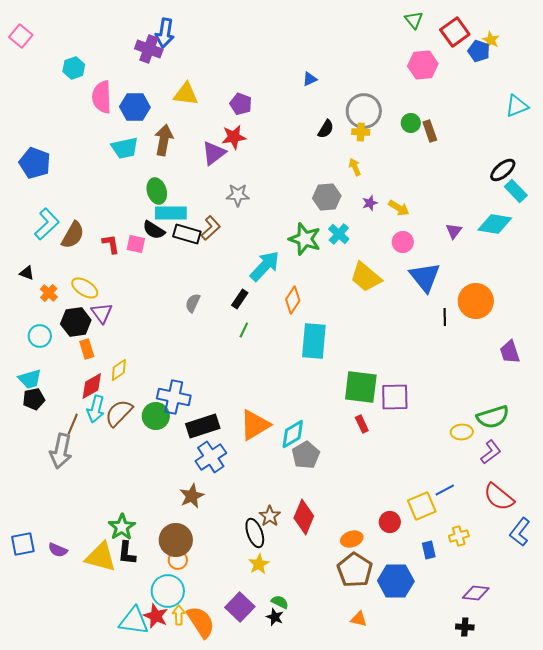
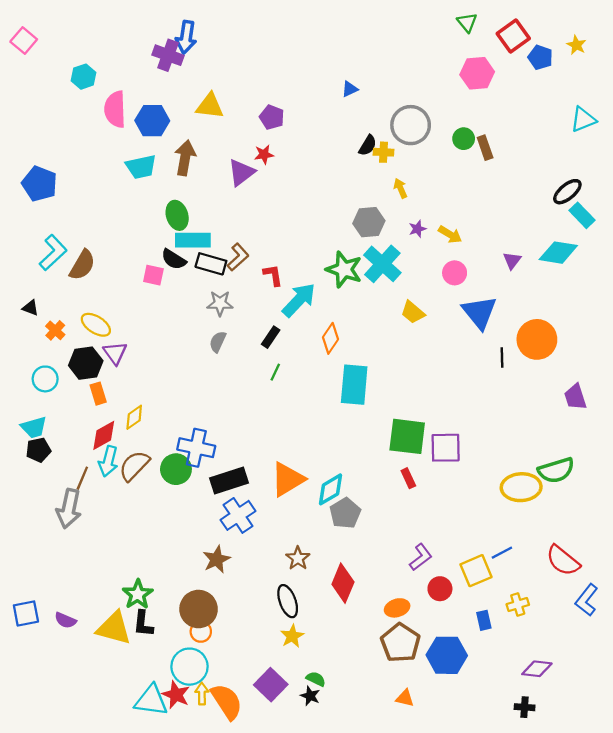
yellow star: (491, 40) -> (576, 45), moved
yellow cross: (361, 132) -> (384, 152), moved
red star: (234, 137) -> (264, 154), size x0.7
gray star: (238, 195) -> (220, 303), moved
cyan cross: (339, 234) -> (382, 264), size x1.6
red L-shape: (111, 244) -> (273, 275), moved
yellow trapezoid: (366, 277) -> (413, 312), size x0.7
yellow ellipse: (462, 432) -> (521, 487), size x1.6
purple L-shape: (491, 452) -> (421, 557), moved
brown star: (270, 516) -> (298, 558), moved

